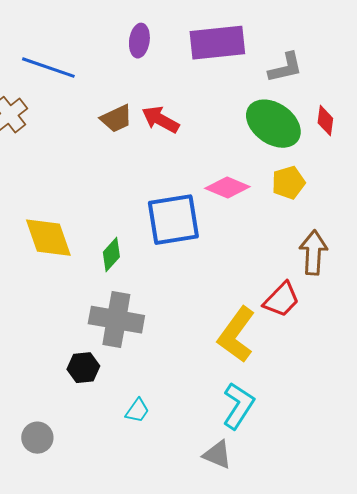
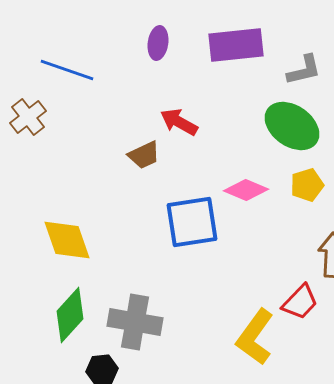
brown trapezoid: (116, 119) -> (144, 155), moved
green diamond: (111, 255) -> (70, 315), moved, size x1.6

